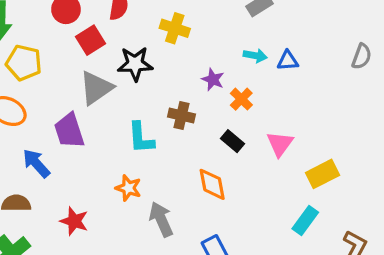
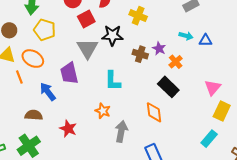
gray triangle: (96, 88) -> (88, 48), turned -30
brown cross: (181, 115) -> (140, 54), moved
black rectangle: (233, 141) -> (168, 87), size x1.5
pink triangle: (280, 144) -> (213, 88), moved
yellow rectangle: (322, 174) -> (222, 111), turned -42
gray arrow: (161, 219) -> (121, 131), turned 30

